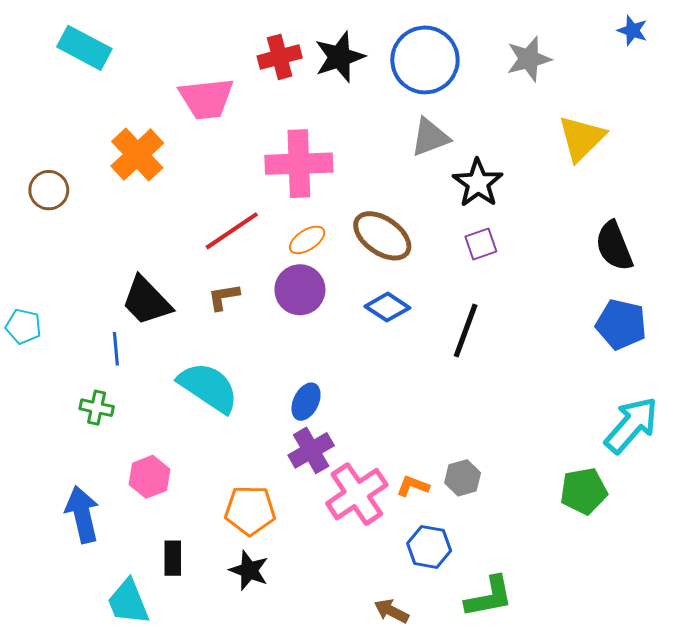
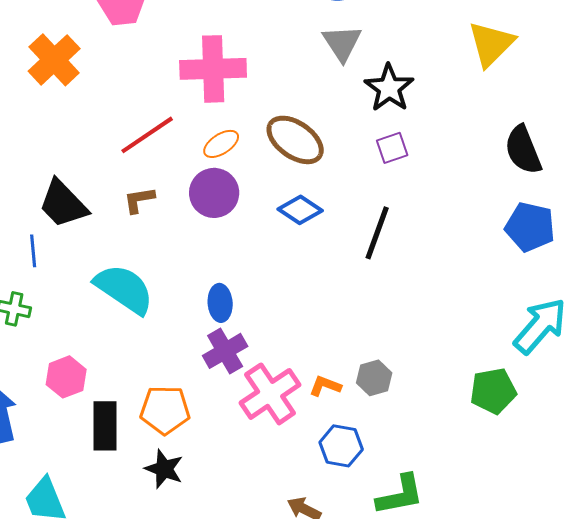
gray triangle: (430, 137) -> (342, 43), turned -42
blue ellipse: (306, 402) -> (220, 303), turned -30
black rectangle: (173, 558) -> (105, 426), moved, size x1.4

